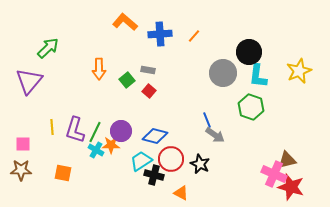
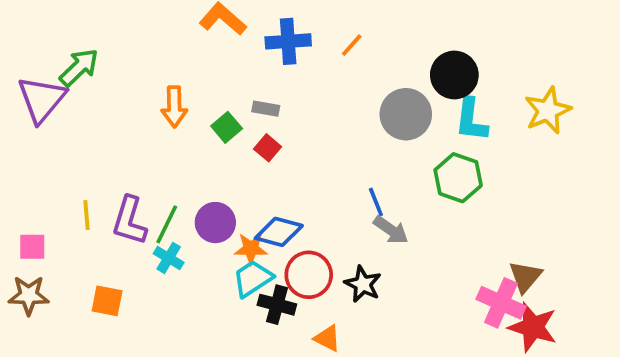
purple triangle: (29, 81) -> (42, 99), moved
orange star: (111, 145) -> (251, 249), moved
brown triangle: (287, 160) -> (525, 277), turned -36

